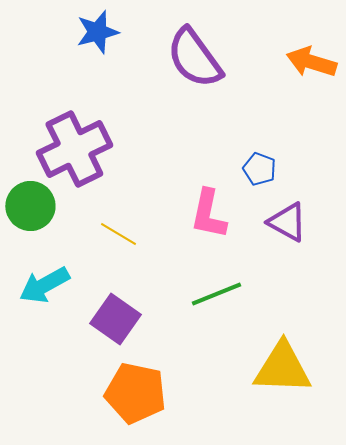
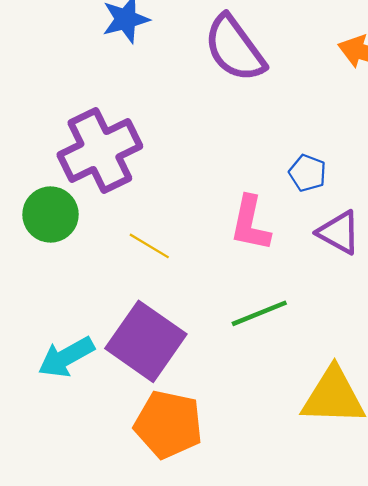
cyan arrow: (44, 285) -> (66, 357), moved
purple square: (115, 319) -> (146, 341), size x1.4

